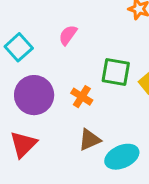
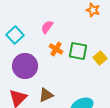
orange cross: (82, 97) -> (56, 49), moved
brown triangle: (89, 140) -> (46, 95), moved

